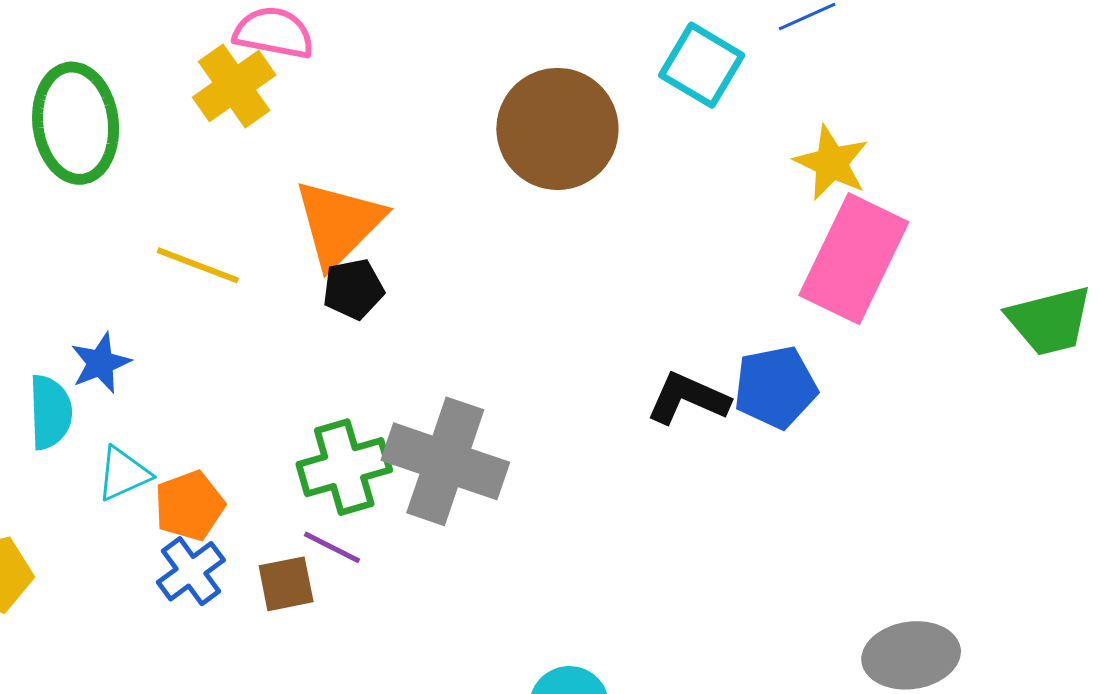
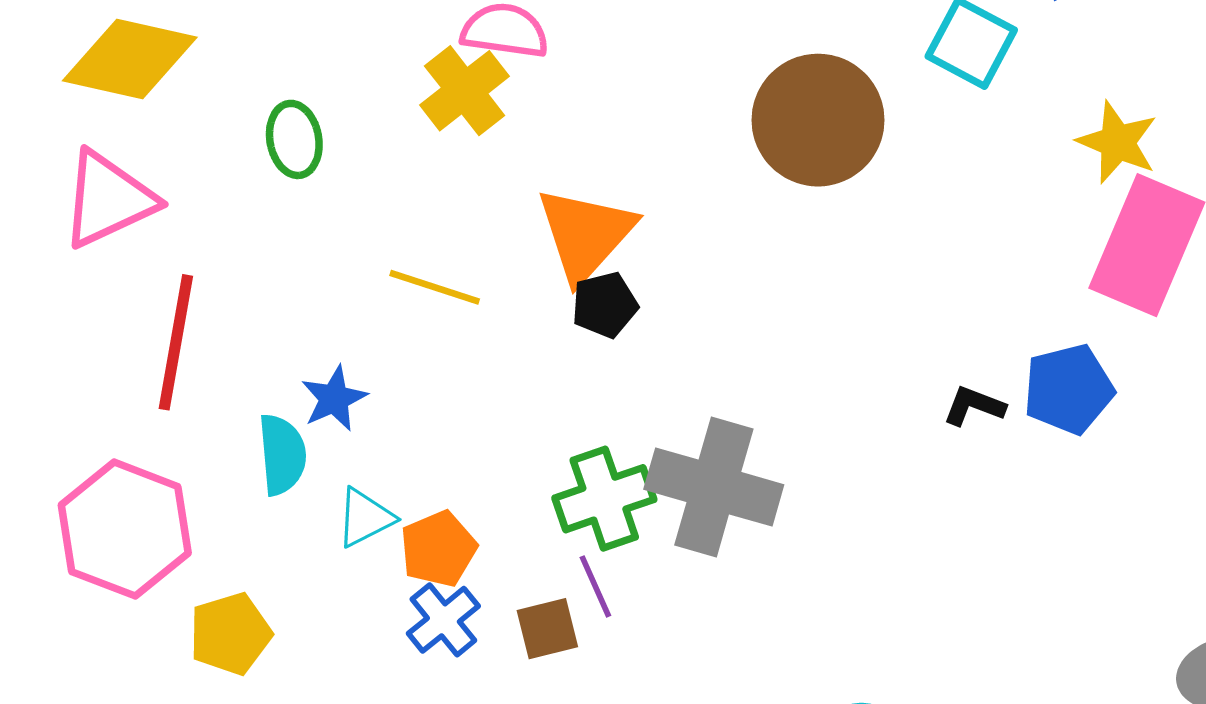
green ellipse: (76, 123) -> (294, 139), size x0.6
black L-shape: (688, 398) -> (974, 406), size x0.7
purple line: (332, 547) -> (595, 586), turned 42

